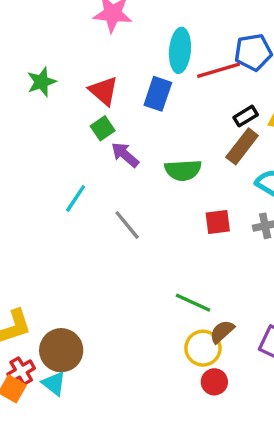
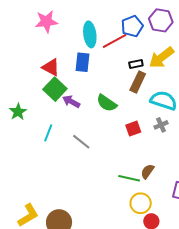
green star: (42, 82) -> (18, 112), moved
black rectangle: (246, 116) -> (136, 64), turned 32
green square: (103, 128) -> (55, 89), size x1.6
green semicircle: (183, 170) -> (107, 103), turned 50
brown semicircle: (222, 332) -> (147, 171), moved

